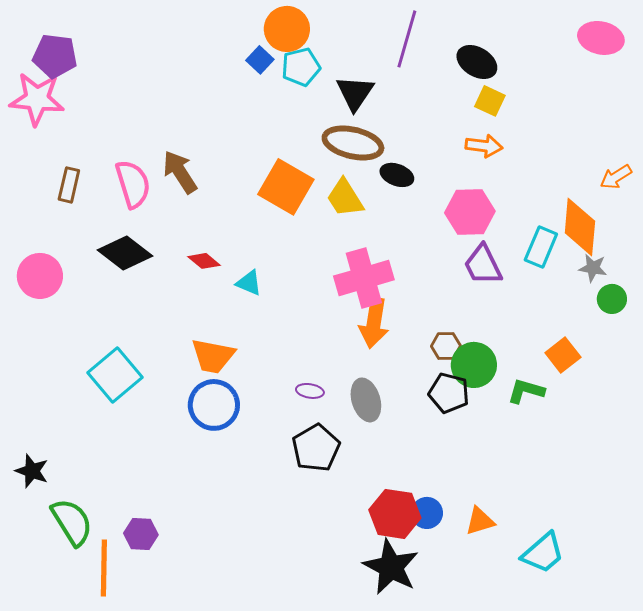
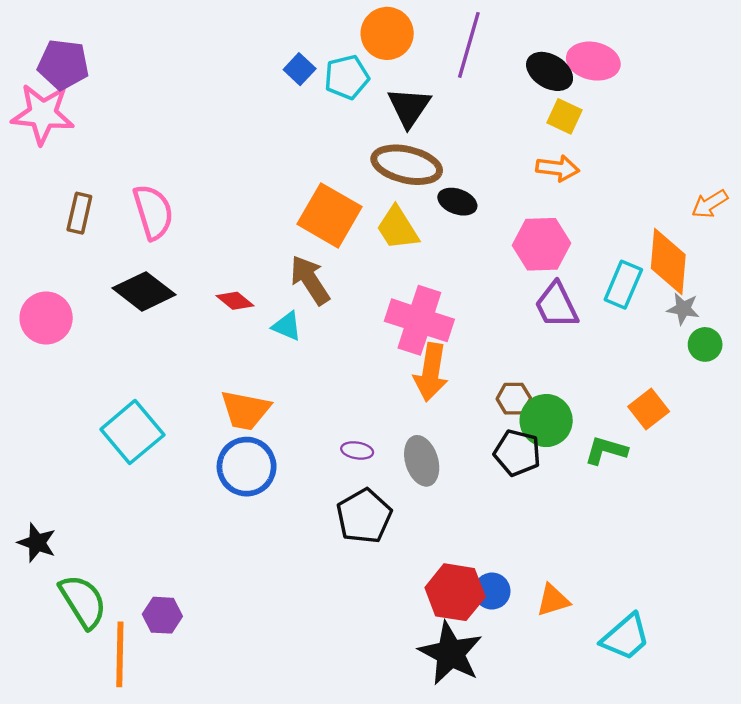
orange circle: (287, 29) -> (387, 33), moved
pink ellipse: (601, 38) -> (593, 61), moved
brown arrow: (180, 172) -> (310, 280), moved
pink cross: (364, 278) -> (419, 320), turned 34

